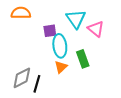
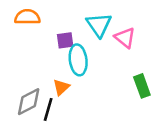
green rectangle: (83, 59) -> (142, 86), moved
orange triangle: (61, 67) -> (61, 87), moved

